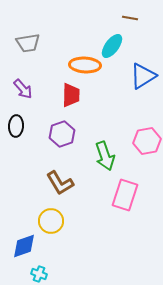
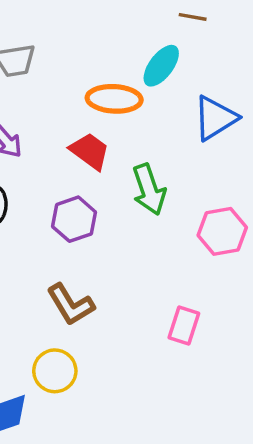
red trapezoid: (71, 95) -> (90, 151), turned -55
green arrow: (105, 156) -> (149, 190), moved
pink rectangle: (125, 195) -> (184, 326), size x0.7

